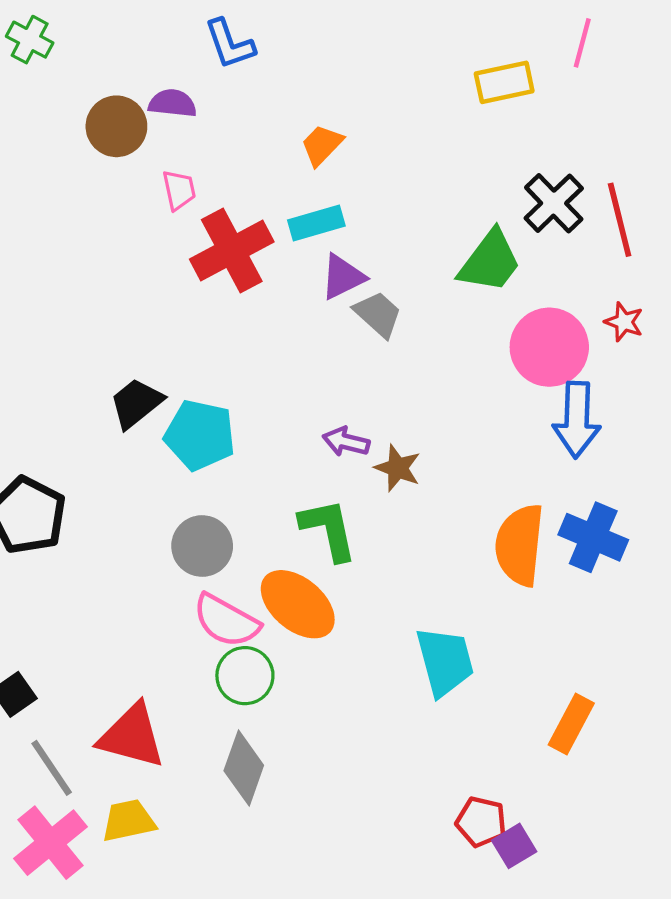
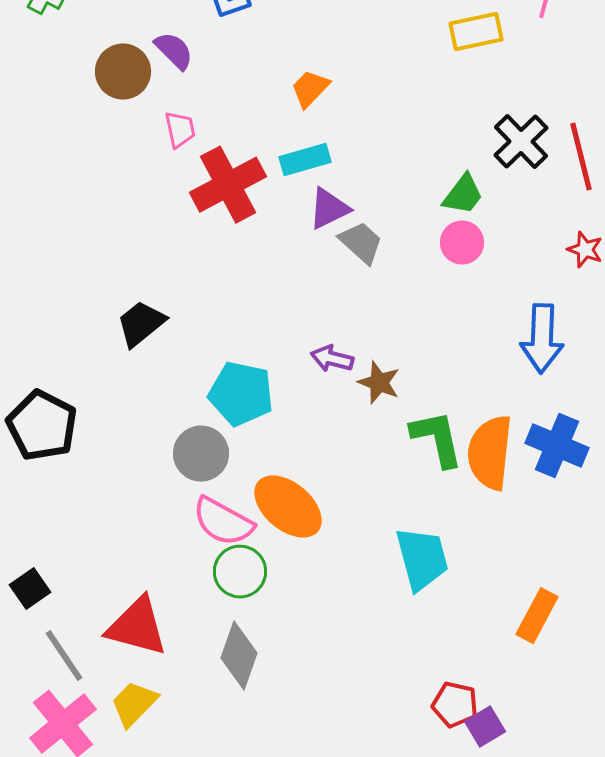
purple semicircle: (172, 103) -> (174, 51), turned 39
green trapezoid: (490, 261) -> (463, 195), size x0.7
pink circle: (549, 347) -> (462, 243), moved, size x0.6
cyan pentagon: (200, 435) -> (241, 394), moved
green L-shape: (328, 530) -> (437, 439), moved
yellow trapezoid: (129, 821) -> (134, 704), turned -34

